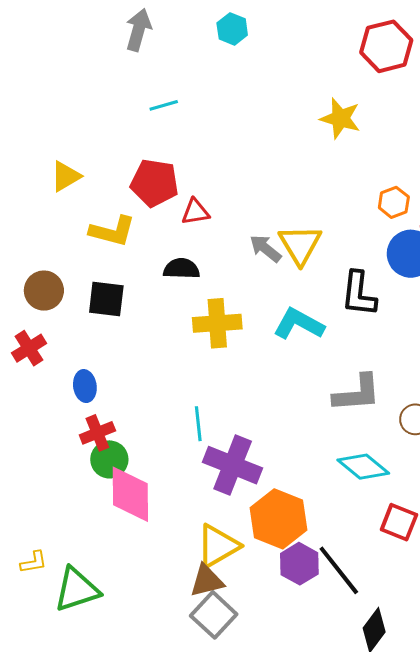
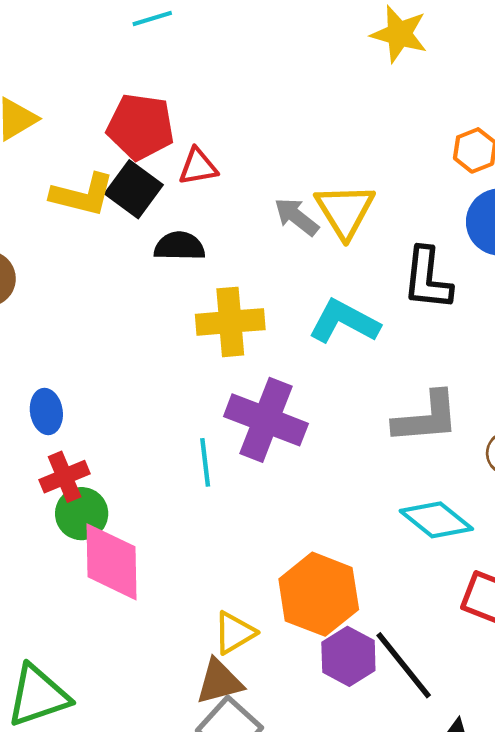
black square: (106, 299) -> (134, 189), moved, turned 30
purple cross: (233, 465) -> (266, 420), moved
yellow triangle: (218, 546) -> (234, 633), size x0.7

